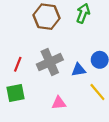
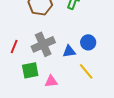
green square: (16, 93) -> (30, 70), moved

